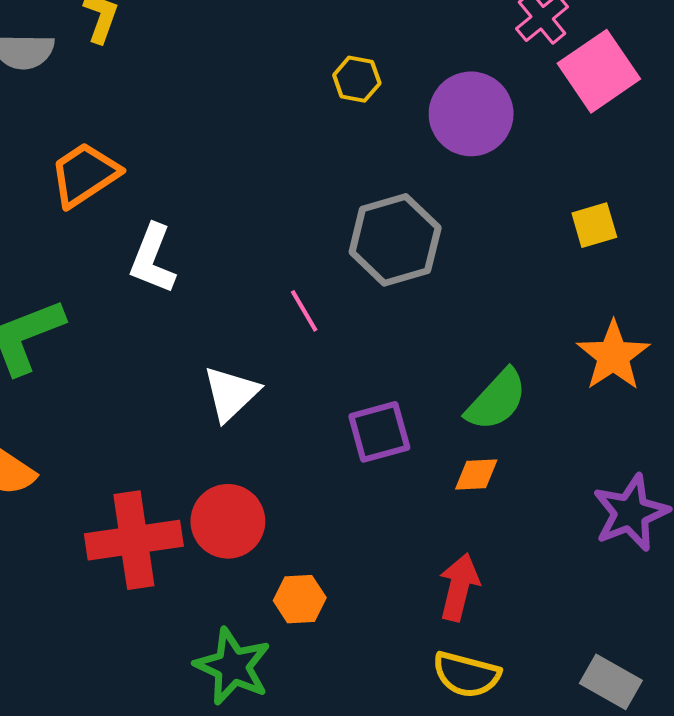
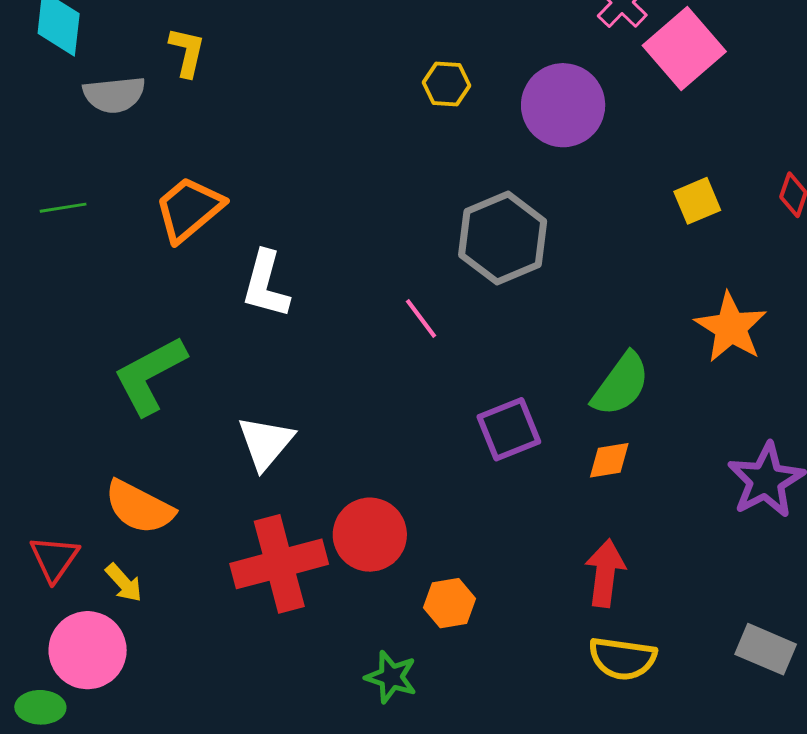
white triangle: (231, 394) -> (266, 443), moved
green star: (233, 666) -> (391, 677), size x0.7

